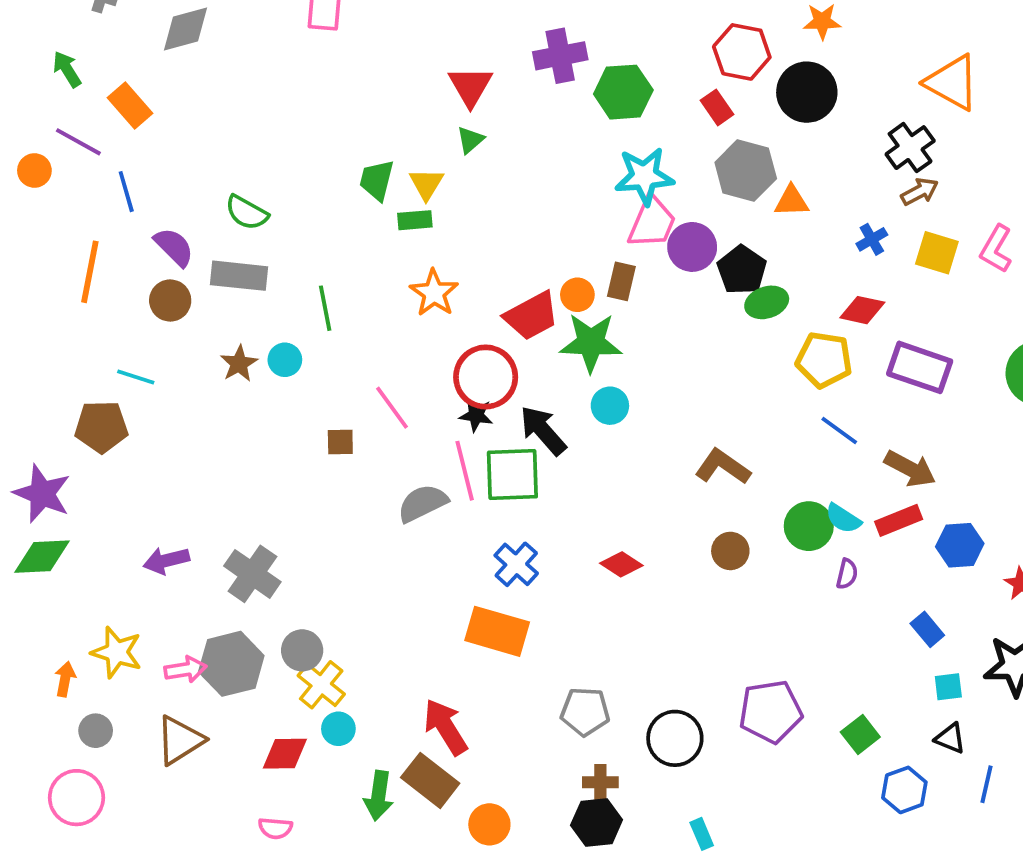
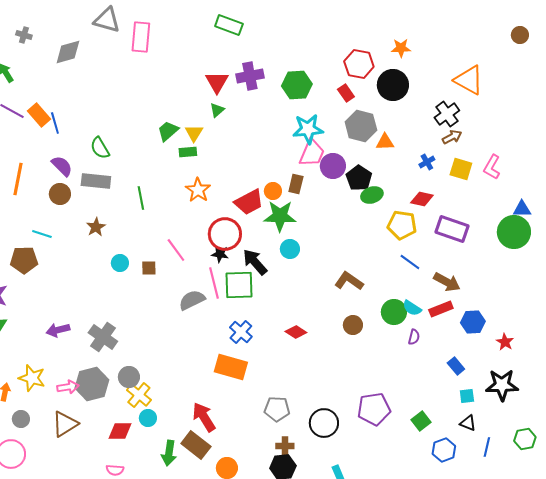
purple cross: (560, 56) -> (250, 76), moved
orange rectangle: (130, 105) -> (39, 115), moved
green trapezoid: (377, 180) -> (168, 131), turned 35
blue line: (126, 192) -> (55, 123), moved
green semicircle: (247, 213) -> (100, 148), turned 30
cyan circle: (285, 360) -> (120, 263), moved

